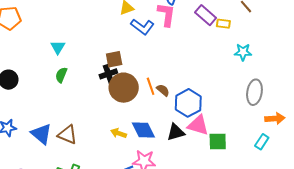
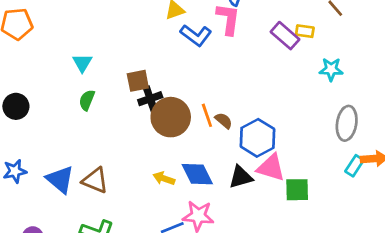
purple rectangle: (206, 15) -> (285, 36), moved
brown square: (114, 59) -> (138, 81), moved
cyan rectangle: (262, 142) -> (354, 166), moved

